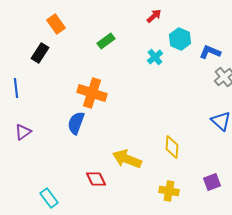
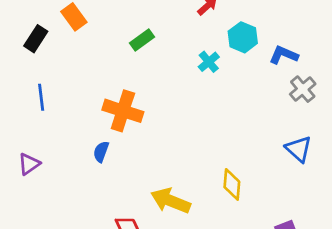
black rectangle: (40, 53) -> (36, 39), moved
blue line: (16, 88) -> (41, 97), moved
blue semicircle: (76, 123) -> (101, 152), size x0.7

